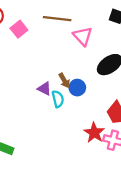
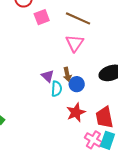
pink triangle: (83, 36) -> (75, 43), moved
red star: (94, 133) -> (76, 112), moved

